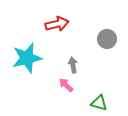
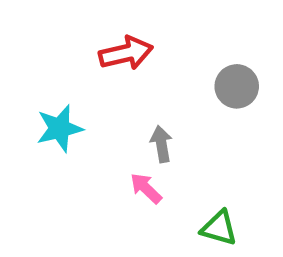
cyan star: (27, 58) -> (60, 128), size x0.7

